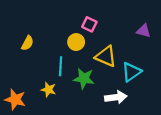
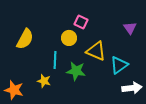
purple triangle: (144, 31) -> (130, 28), turned 40
yellow semicircle: (27, 43) -> (25, 39), size x1.5
white arrow: (116, 97) -> (132, 88), moved

